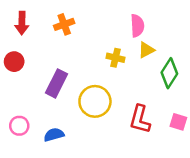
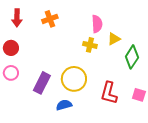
pink semicircle: (137, 26) -> (97, 24), moved
purple rectangle: (56, 83) -> (42, 83), moved
pink circle: (19, 126) -> (11, 73), moved
blue semicircle: (54, 135) -> (64, 105), moved

